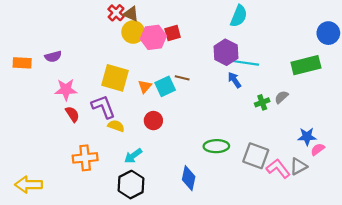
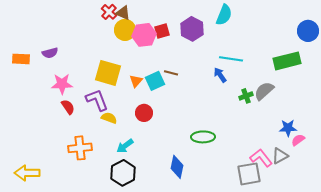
purple hexagon: (226, 52) -> (192, 29), moved
gray semicircle: (281, 97) -> (264, 91), size x1.5
gray square: (256, 156) -> (249, 174), moved, turned -30

